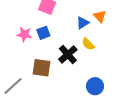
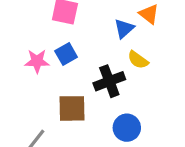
black cross: (68, 54) -> (109, 81), turned 30
blue circle: (95, 86) -> (127, 128), moved

